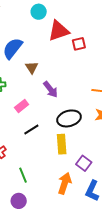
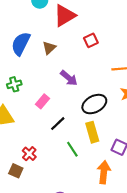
red square: (79, 44) -> (91, 40), moved
brown triangle: (32, 67) -> (49, 48), moved, turned 32
green line: (23, 175) -> (72, 149), moved

